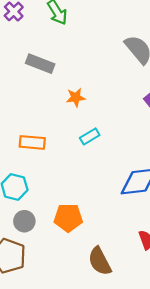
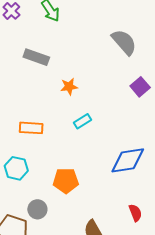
orange pentagon: (68, 218) -> (66, 181), moved
gray circle: (24, 221) -> (37, 209), moved

